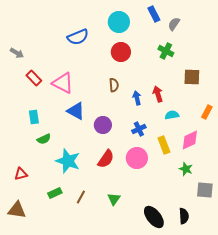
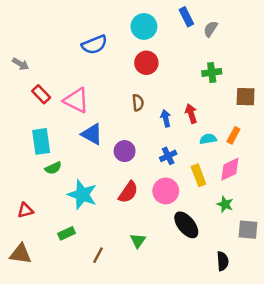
green cross: (166, 51) -> (212, 72), moved, turned -35
brown square: (192, 77) -> (246, 97), moved
orange rectangle: (207, 112) -> (233, 135), moved
cyan rectangle: (34, 117) -> (41, 141), size x1.5
brown line: (81, 197) -> (98, 255), moved
black ellipse: (154, 217) -> (186, 225), moved

